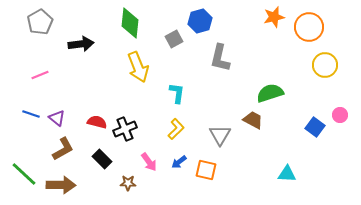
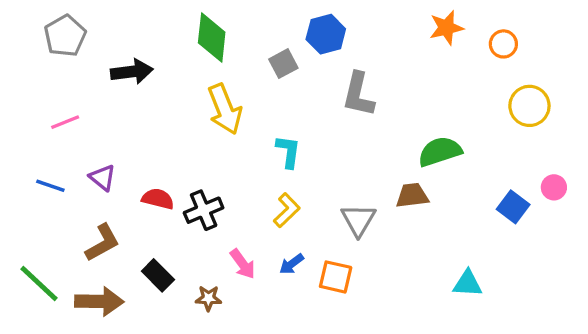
orange circle: (309, 27) -> (503, 44), size x0.6
purple triangle: (57, 118) -> (103, 178), moved
brown trapezoid: (253, 120) -> (412, 196), turned -35
black rectangle: (102, 159) -> (158, 275), moved

